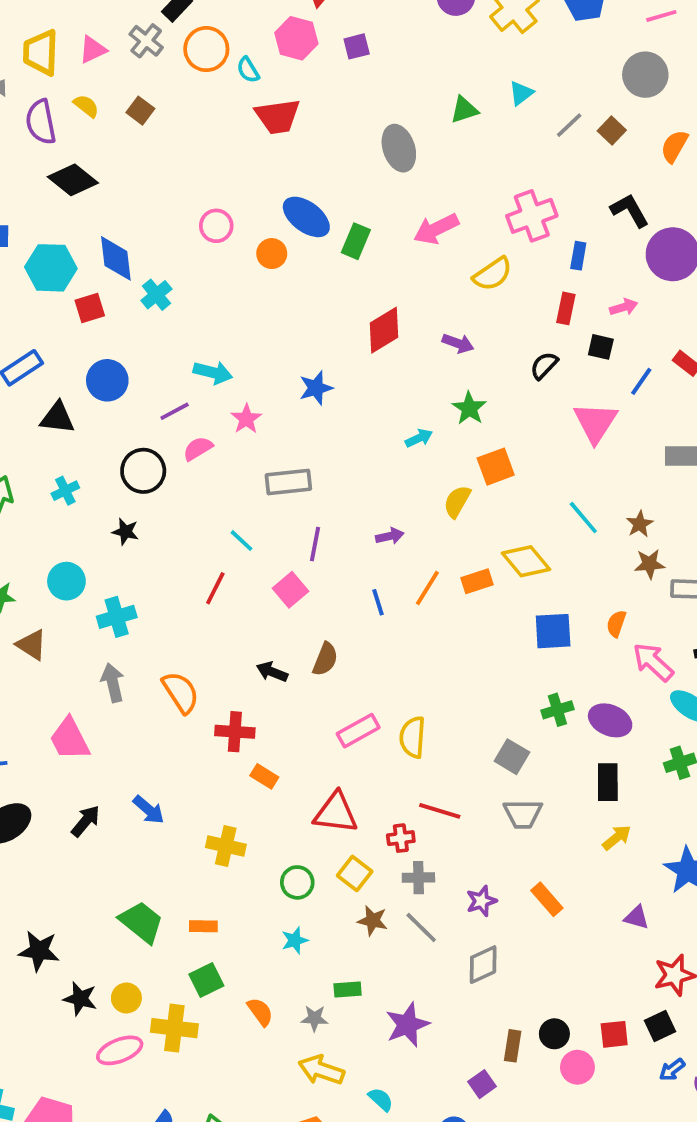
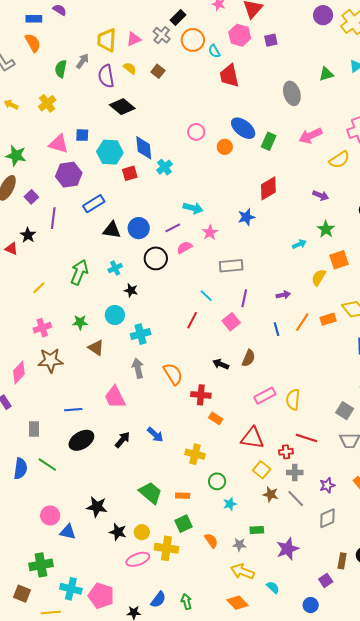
red trapezoid: (278, 116) -> (229, 76), turned 85
red diamond: (384, 330) -> (268, 188), moved
blue circle: (107, 380) -> (139, 228), moved
black star: (125, 532) -> (131, 290), moved
green circle: (297, 882) -> (217, 481), moved

